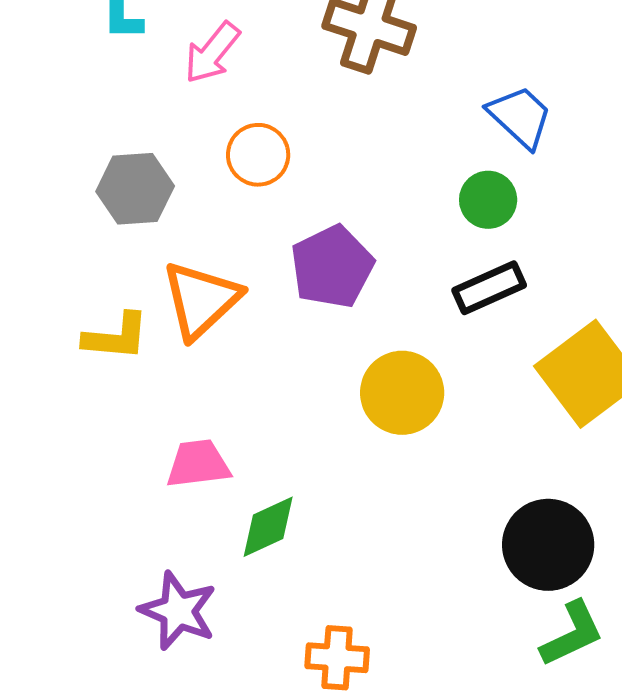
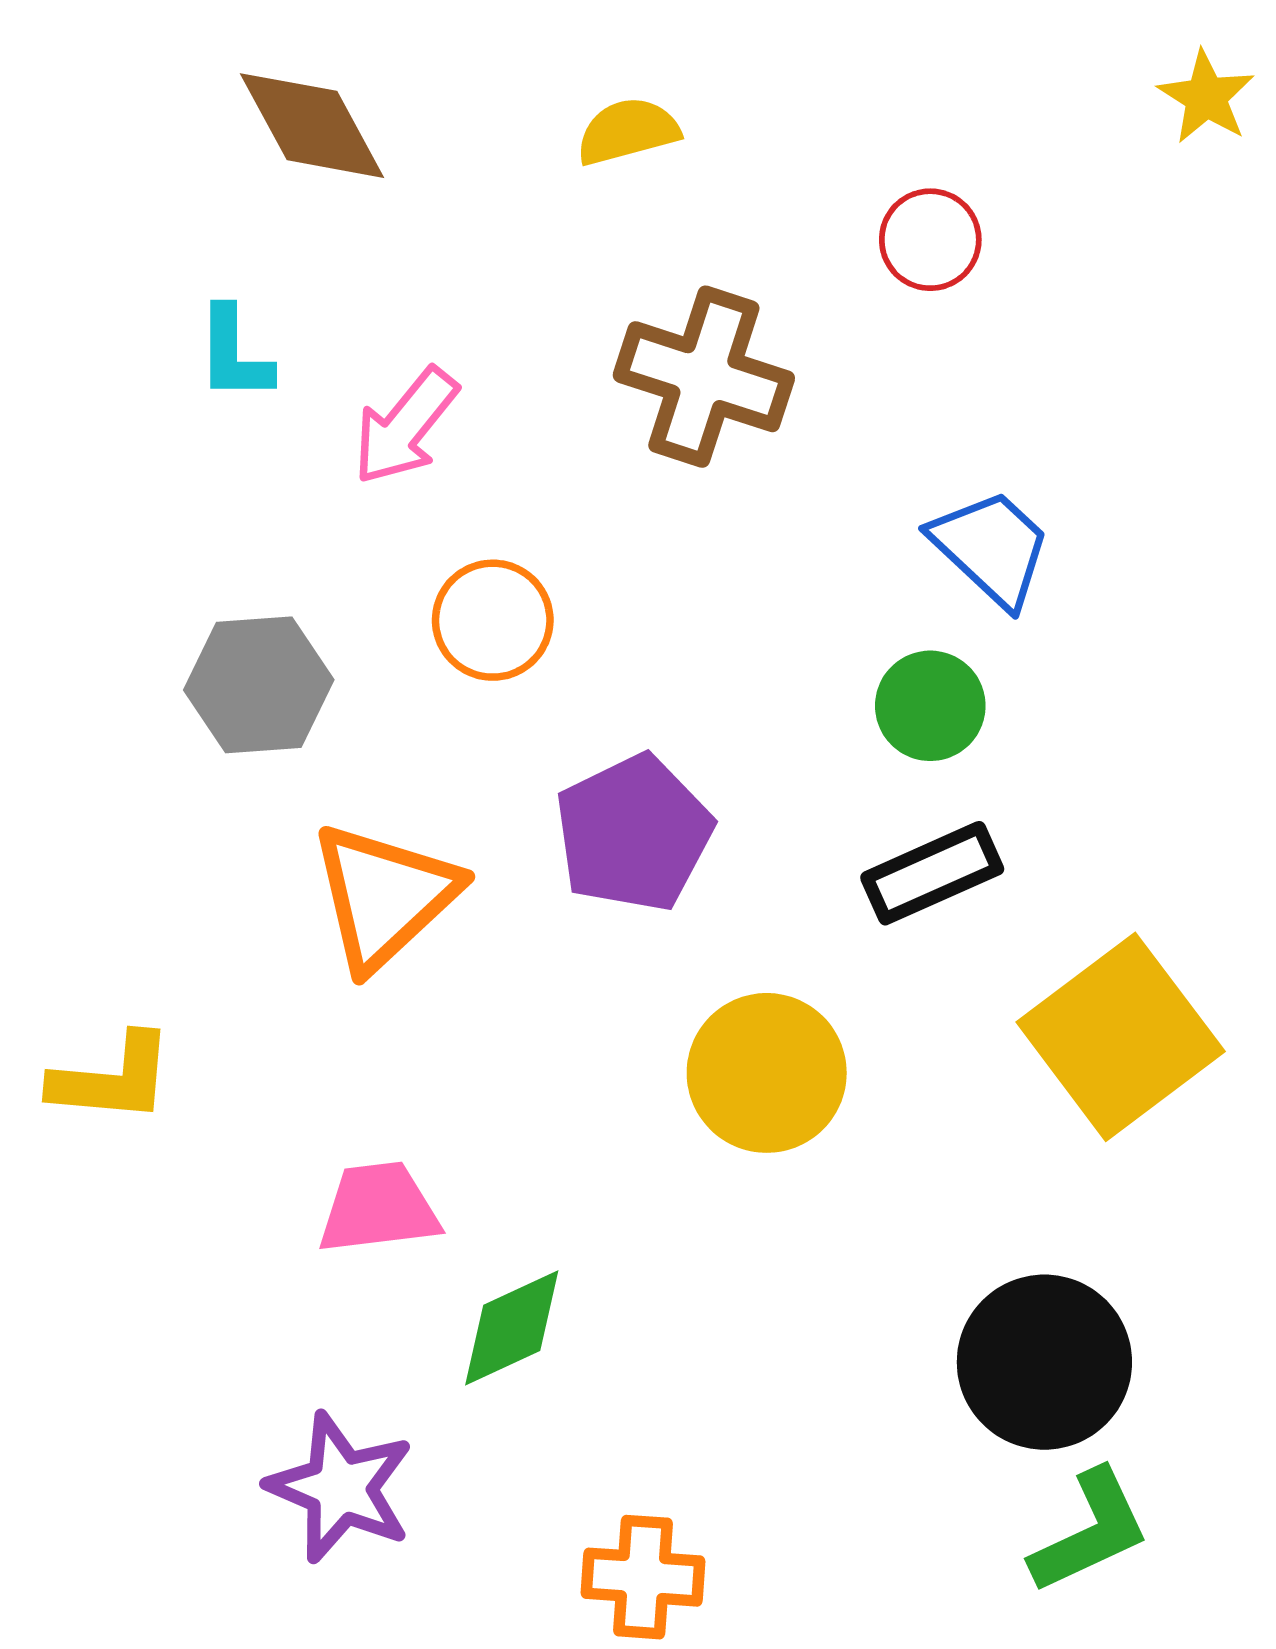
yellow L-shape: (116, 337) -> (112, 1079), moved

